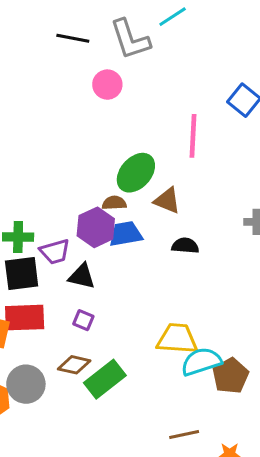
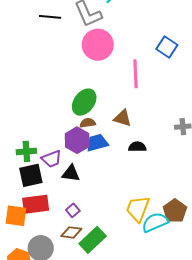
pink circle: (107, 85) -> (98, 45), moved, size x1.6
green ellipse: (136, 173) -> (84, 102), moved
purple square: (83, 320) -> (73, 210), moved, turned 32
yellow trapezoid: (177, 339) -> (138, 209), turned -68
brown pentagon: (231, 376) -> (175, 211), moved

